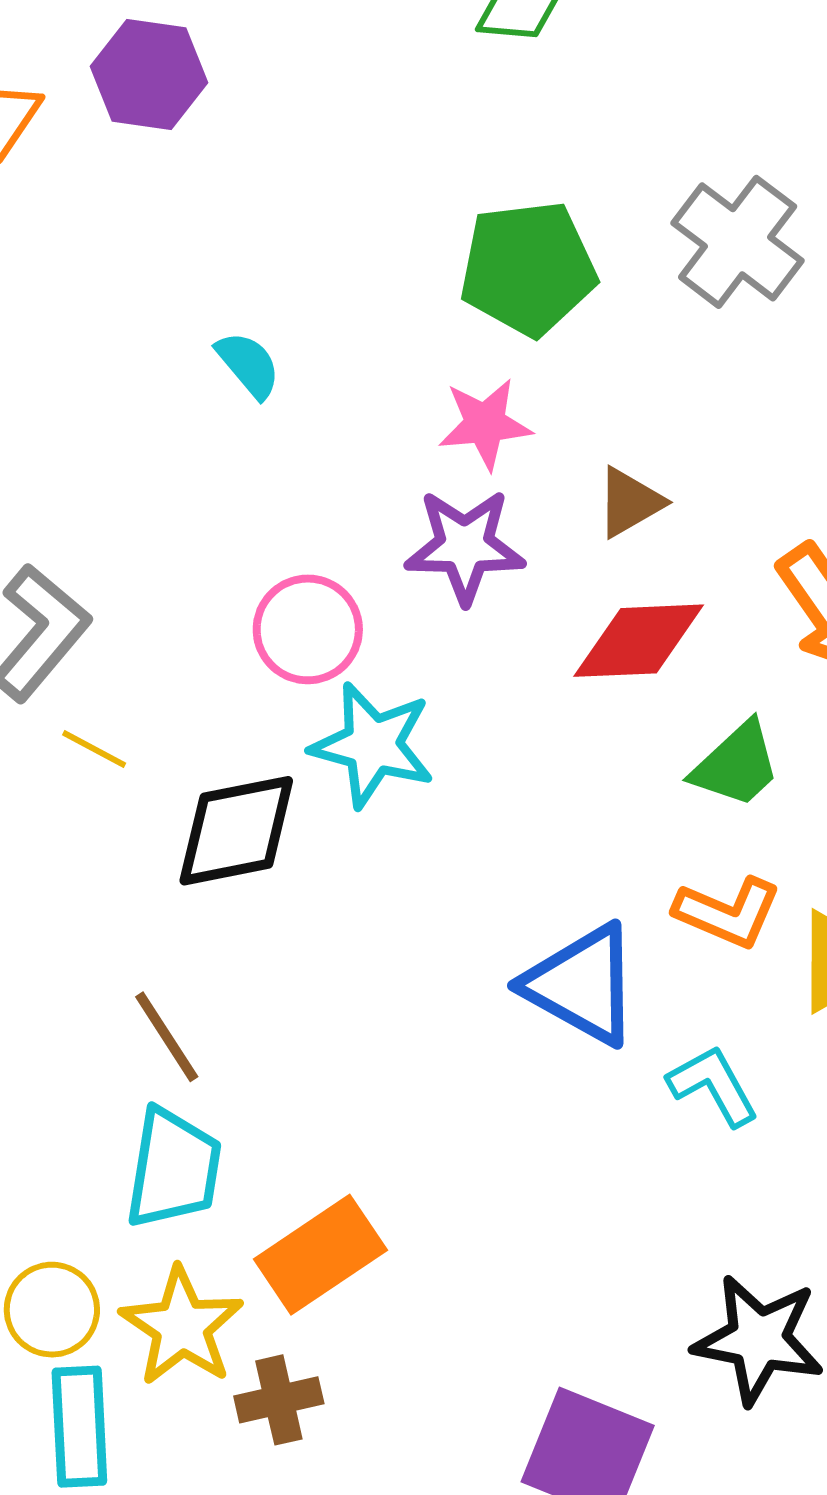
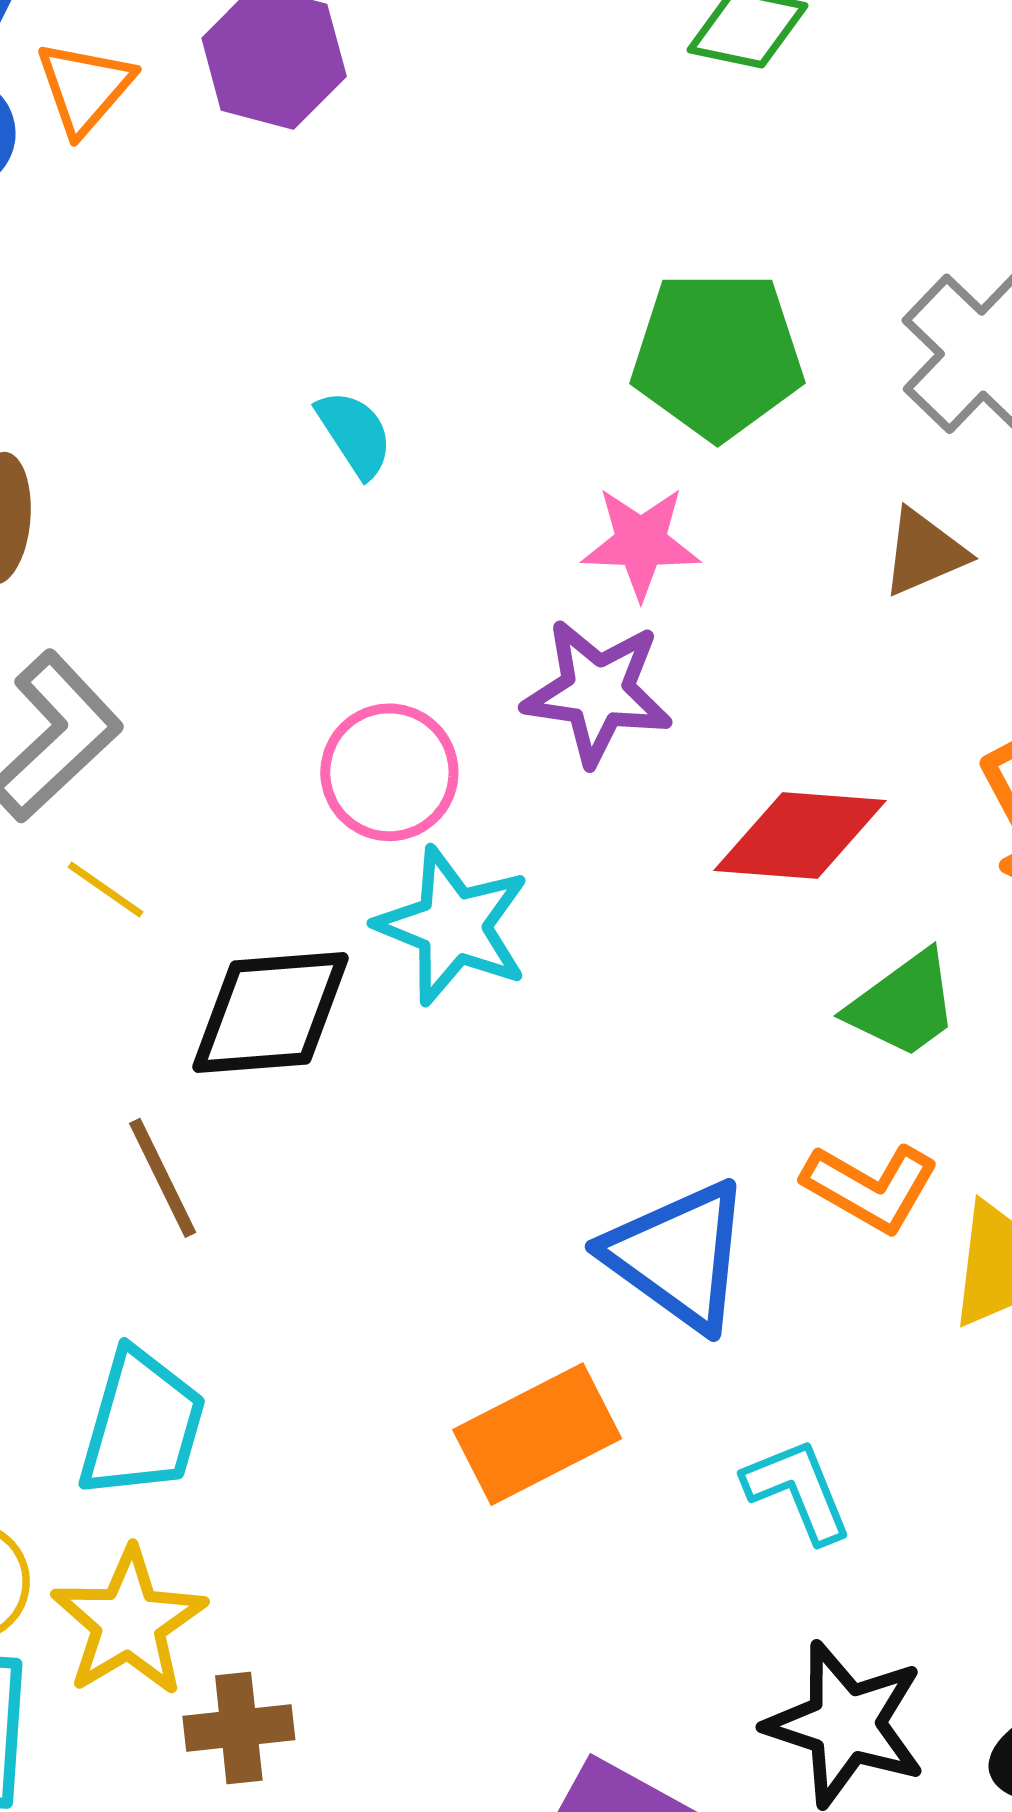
brown triangle: (630, 502) -> (924, 552), moved
brown line: (167, 1037) -> (163, 1178), moved
cyan L-shape: (713, 1086) -> (798, 1490), moved
orange rectangle: (320, 1255) -> (537, 1434), moved

